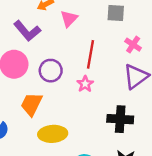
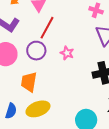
red line: (91, 54) -> (47, 28), moved, turned 35
yellow ellipse: (53, 134) -> (38, 109), moved

